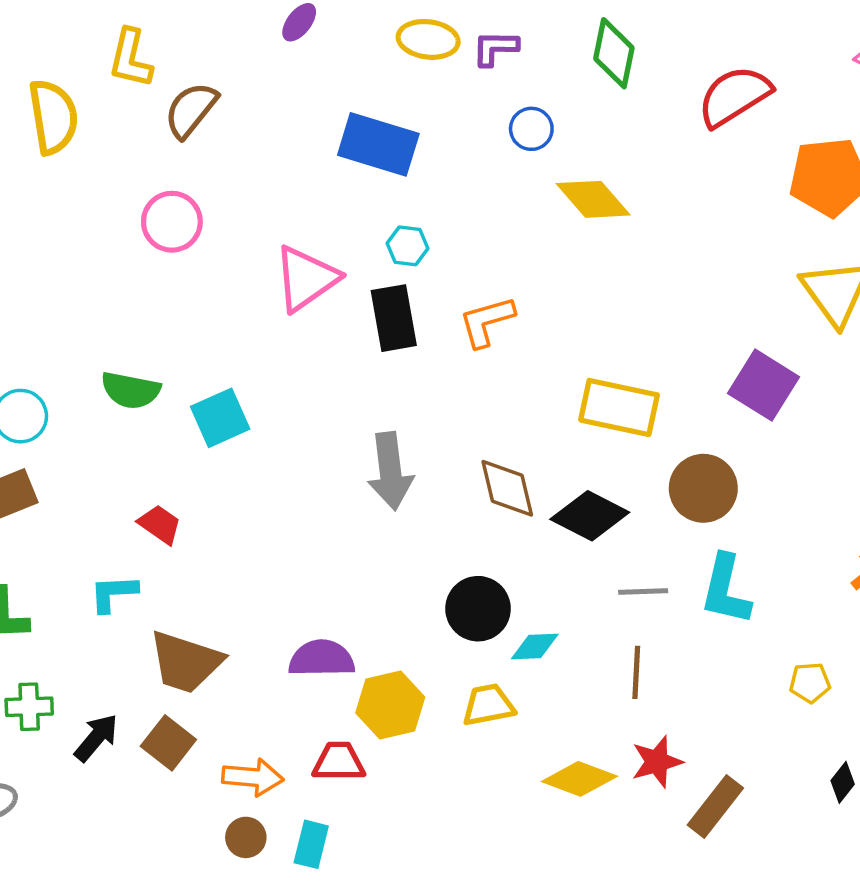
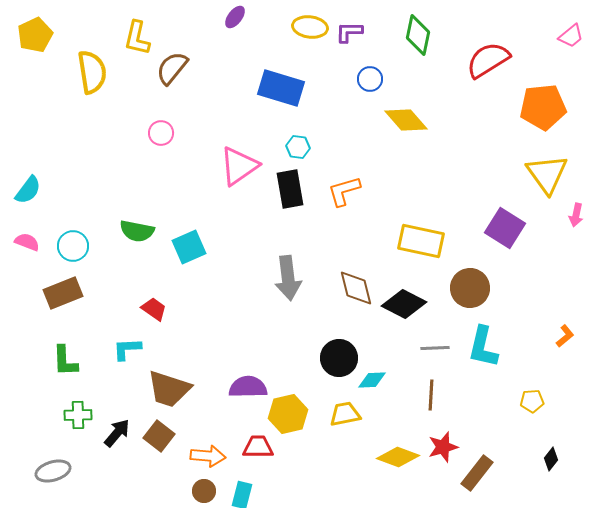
pink circle: (172, 222) -> (161, 133), size x0.7

